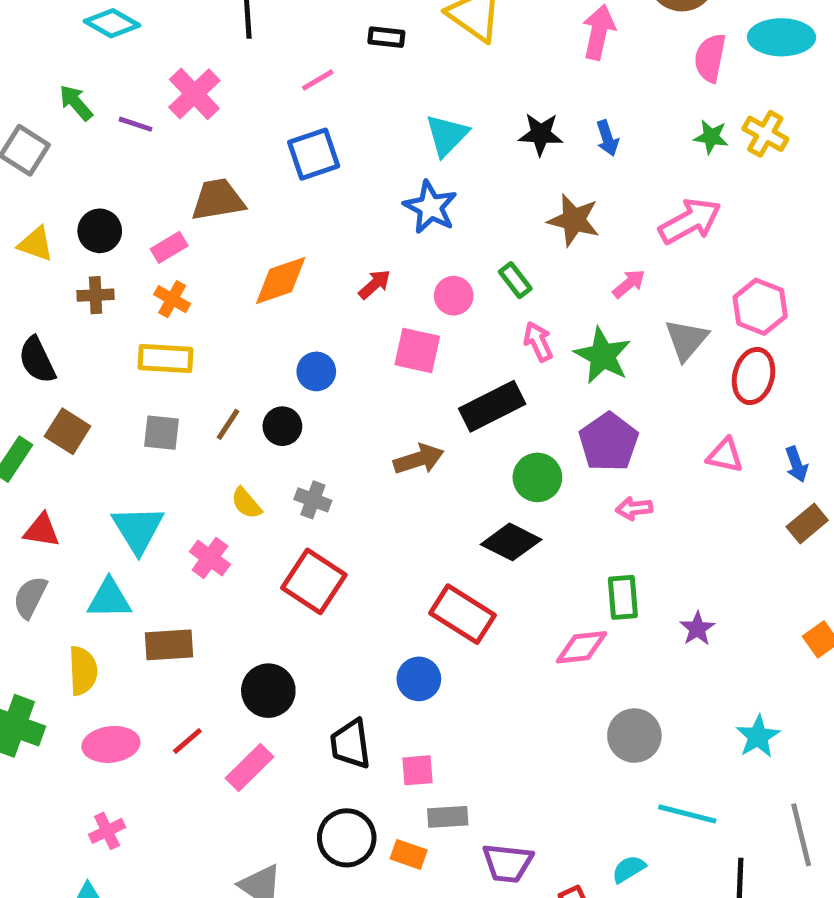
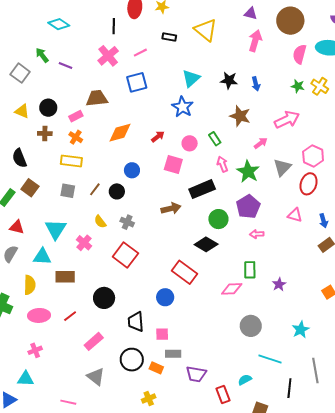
pink cross: (194, 94) -> (108, 56), moved
pink rectangle: (250, 767) -> (94, 341), moved

